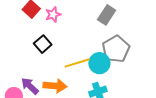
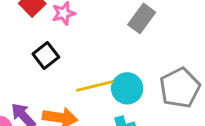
gray pentagon: (116, 49) -> (180, 88), moved

